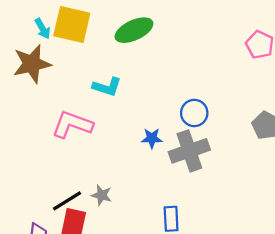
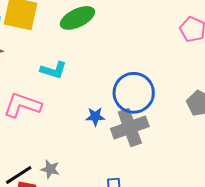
blue circle: (194, 113) -> (134, 93), size x1.6

